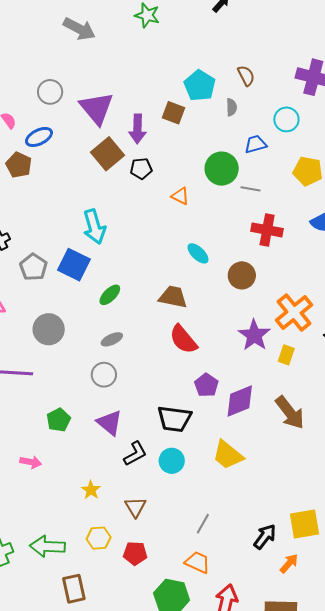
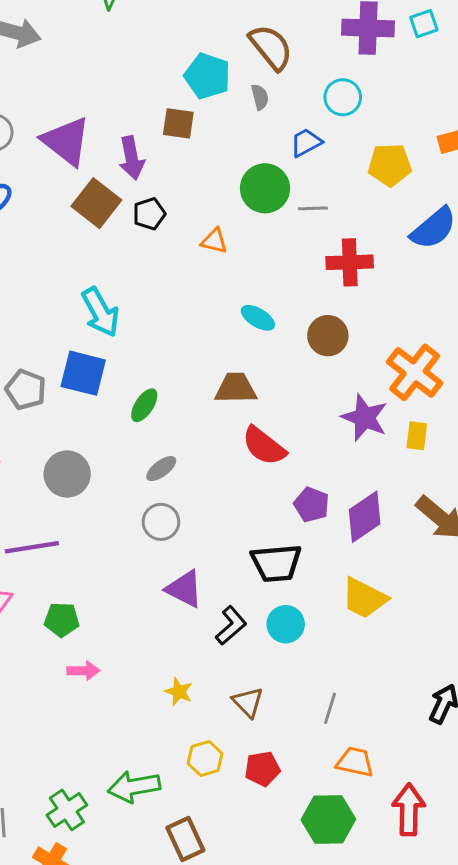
brown semicircle: (246, 76) -> (271, 47), size x1.6
green pentagon: (59, 420) -> (62, 620), moved, turned -30
gray line: (203, 524) -> (330, 708), moved

